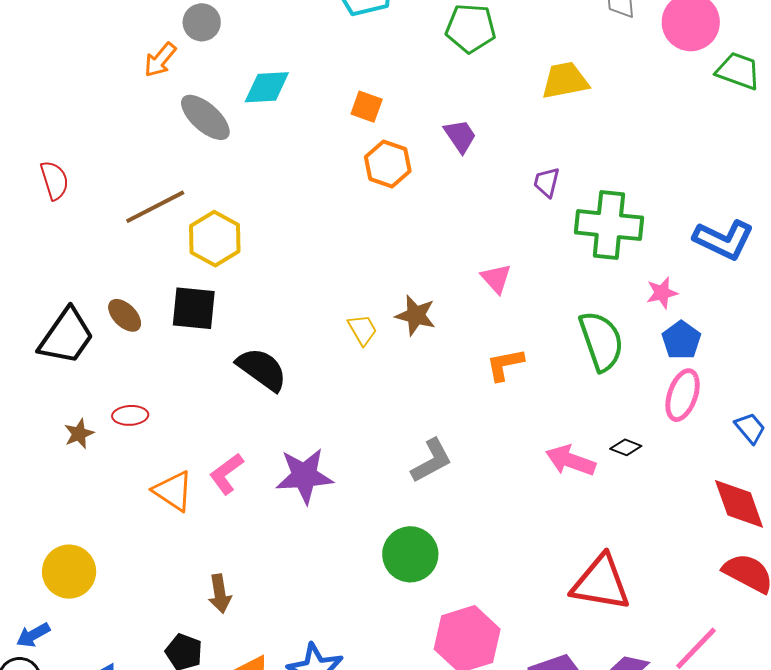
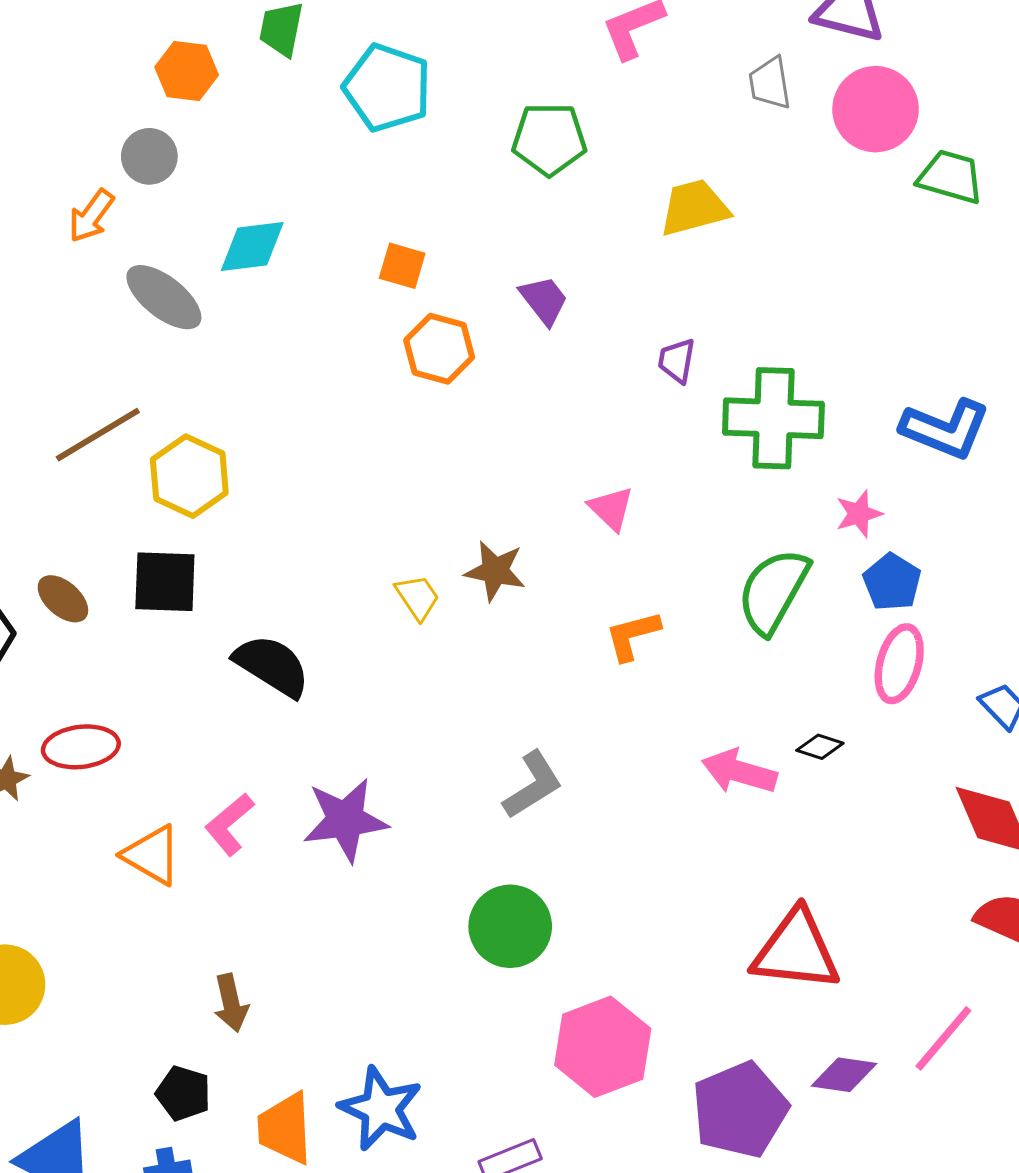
green semicircle: (601, 341) -> (773, 591), turned -128
red ellipse: (130, 415) -> (81, 747), size x1.4

